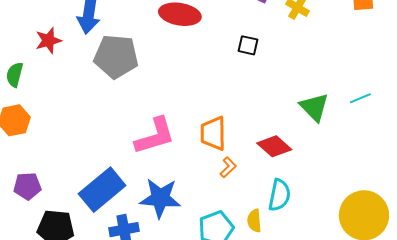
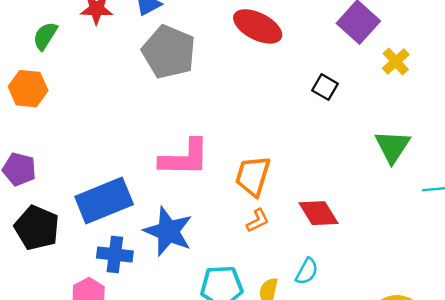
green triangle: (314, 107) -> (392, 146), moved
cyan semicircle: (279, 195) -> (307, 271), size x0.7

